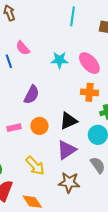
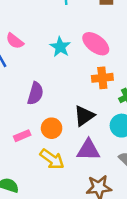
cyan star: (59, 60) -> (60, 47), turned -30
purple triangle: (67, 150) -> (88, 150), turned 45
yellow arrow: (35, 166) -> (52, 159), moved

